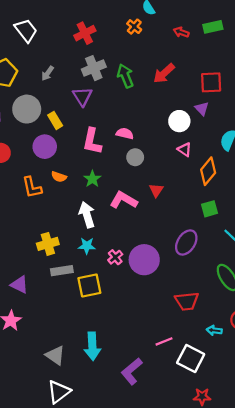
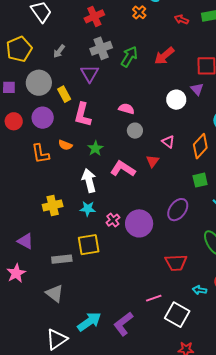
green arrow: (125, 76) -> (129, 57), turned 50
pink L-shape: (92, 141) -> (83, 115), moved
purple circle: (45, 147) -> (43, 118), moved
pink triangle: (185, 150) -> (168, 142), moved
gray rectangle: (62, 271) -> (62, 259), moved
cyan arrow: (92, 346) -> (89, 322), moved, turned -125
gray triangle: (55, 355) -> (55, 293), moved

